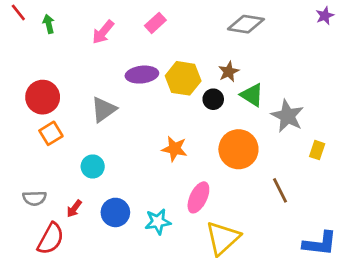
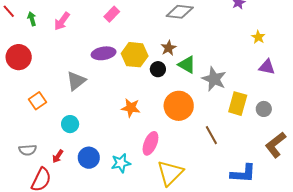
pink arrow: (103, 32) -> (62, 21), moved
red circle: (43, 97) -> (19, 57), moved
yellow rectangle: (317, 150) -> (238, 104), size x1.6

